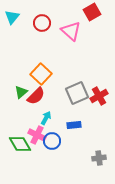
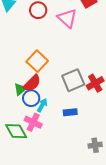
green triangle: (21, 92) -> (20, 89), moved
blue circle: (52, 141) -> (31, 98), moved

